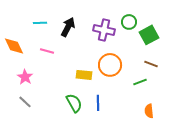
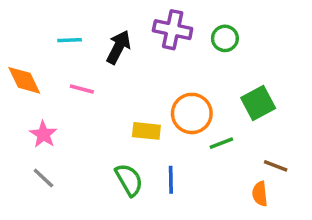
purple cross: (104, 30) -> (173, 30), moved
green square: (149, 35) -> (258, 103), moved
brown line: (151, 64) -> (276, 166), moved
green line: (140, 82) -> (221, 143), moved

